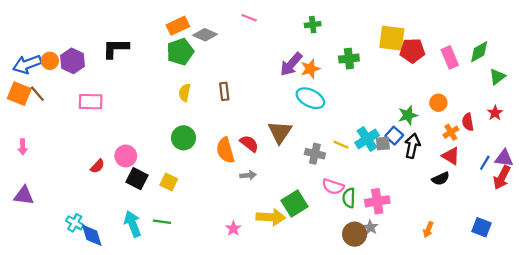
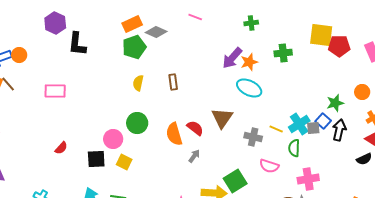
black L-shape: (116, 48) -> (77, 44), turned -85
purple hexagon: (72, 61) -> (55, 23), moved
pink circle: (126, 156) -> (113, 139), moved
gray arrow: (248, 175) -> (194, 156), turned -48
black square: (137, 179) -> (96, 159), turned -30
green semicircle: (349, 198) -> (294, 148), moved

